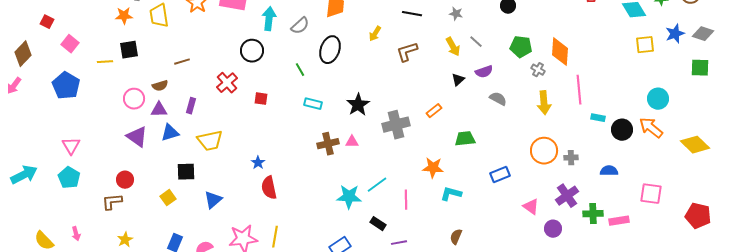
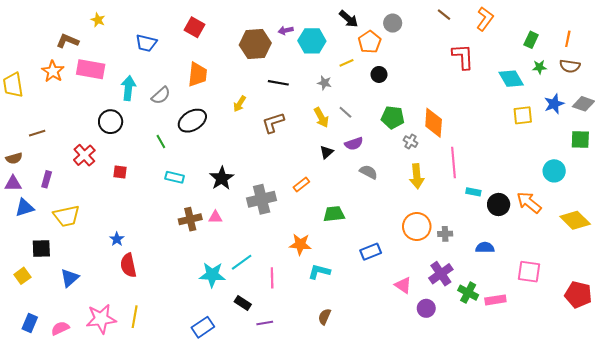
black ellipse: (330, 50) -> (192, 121), turned 40
cyan circle: (658, 99) -> (554, 171), moved
green cross: (593, 214) -> (468, 293), turned 30

